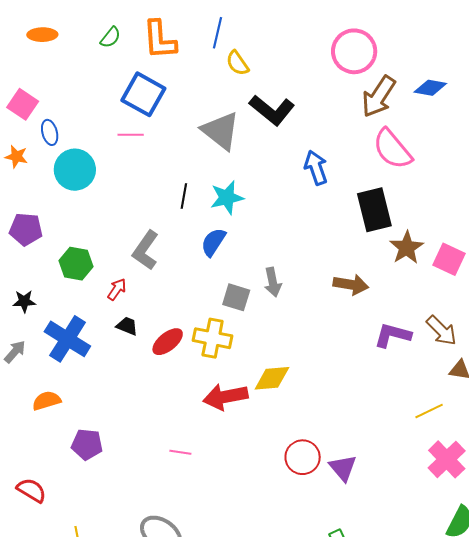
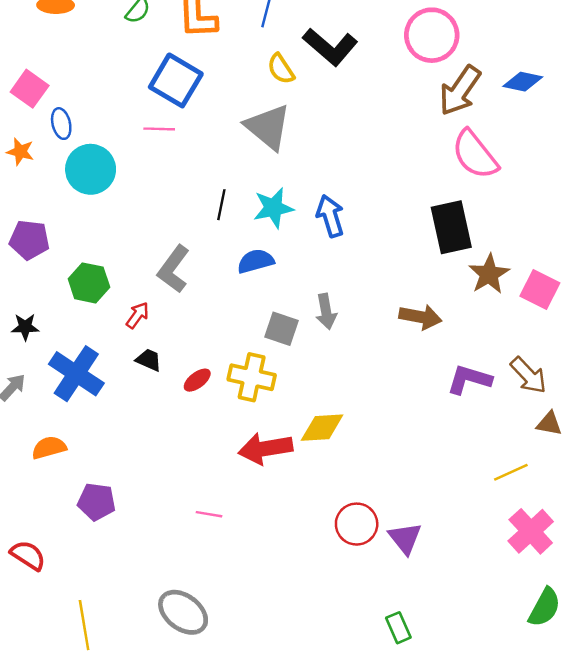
yellow semicircle: (237, 63) -> (281, 69), moved
black L-shape: (272, 110) -> (330, 47), moved
blue arrow: (316, 168) -> (330, 216), moved
blue semicircle: (213, 242) -> (256, 261), turned 40
red ellipse: (168, 342) -> (197, 380), size x0.7

